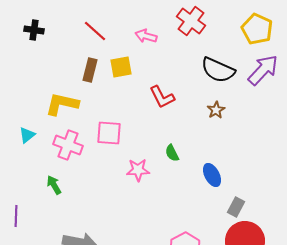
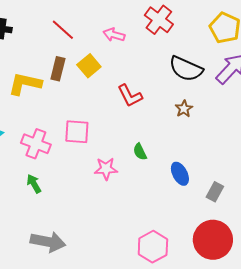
yellow square: (121, 67) -> (89, 66), turned -30
yellow L-shape: (62, 104) -> (25, 84), moved
green arrow: (54, 185) -> (34, 184), moved
gray rectangle: (236, 207) -> (215, 192), moved

